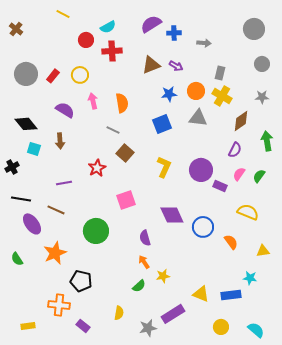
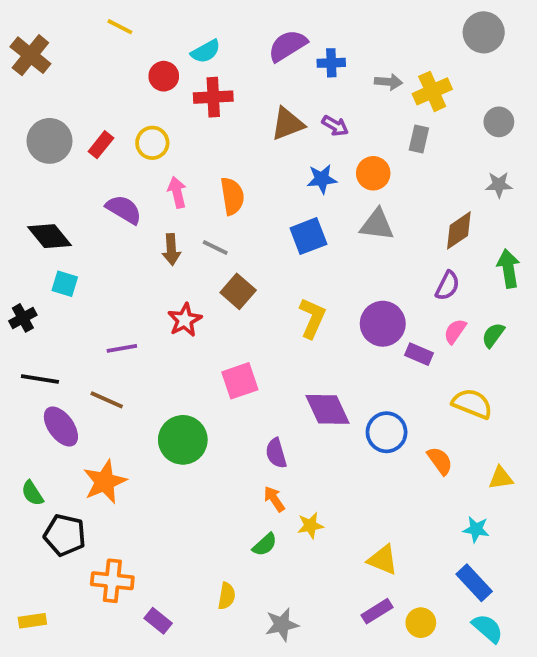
brown cross: (16, 29) -> (30, 55), size x1.5
gray circle: (254, 29) -> (484, 32), moved
yellow cross: (222, 96) -> (432, 91), moved, turned 36
brown arrow: (60, 141) -> (171, 249), moved
black pentagon: (81, 281) -> (65, 535), moved
blue rectangle: (231, 295) -> (474, 583), moved, turned 54
purple rectangle: (173, 314) -> (377, 611), moved, size x0.7
yellow rectangle: (28, 326) -> (32, 621), moved

